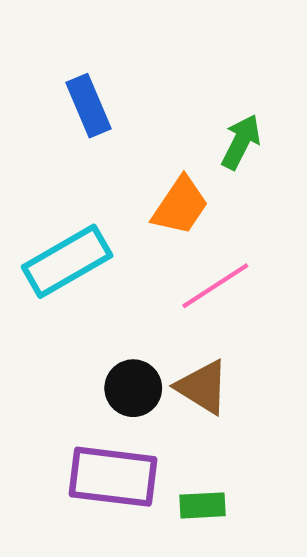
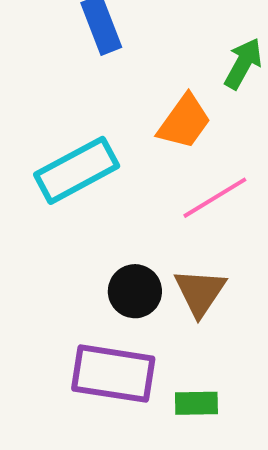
brown triangle: (203, 387) -> (200, 292), turned 30

